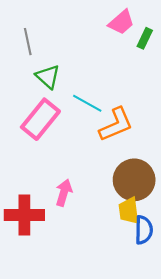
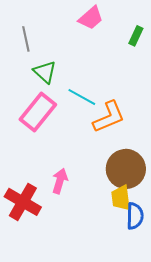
pink trapezoid: (121, 22) -> (91, 18), moved
red cross: (24, 215) -> (23, 202), turned 30

